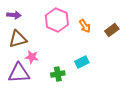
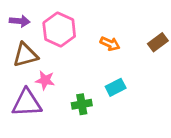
pink hexagon: (57, 20) -> (59, 30), moved
orange arrow: (85, 26) -> (110, 44), moved, turned -32

